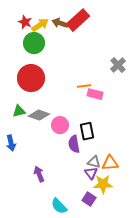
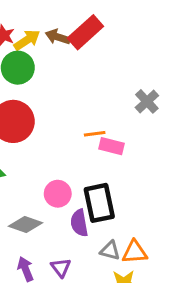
gray diamond: (39, 115) -> (25, 224), moved
black rectangle: (87, 131) -> (99, 203), size x1.4
purple triangle: (91, 173) -> (61, 267), moved

